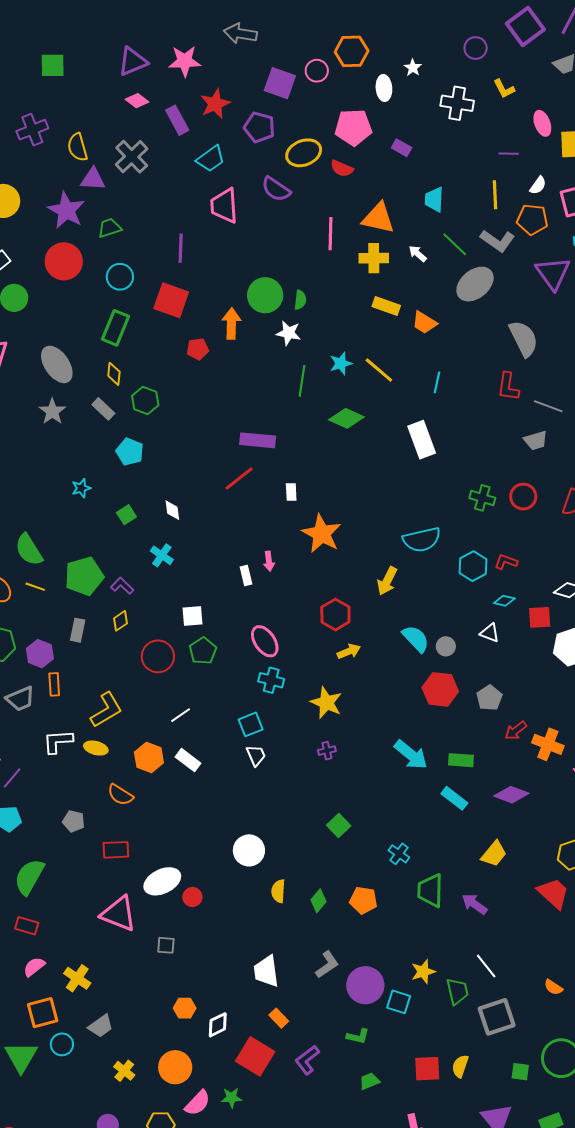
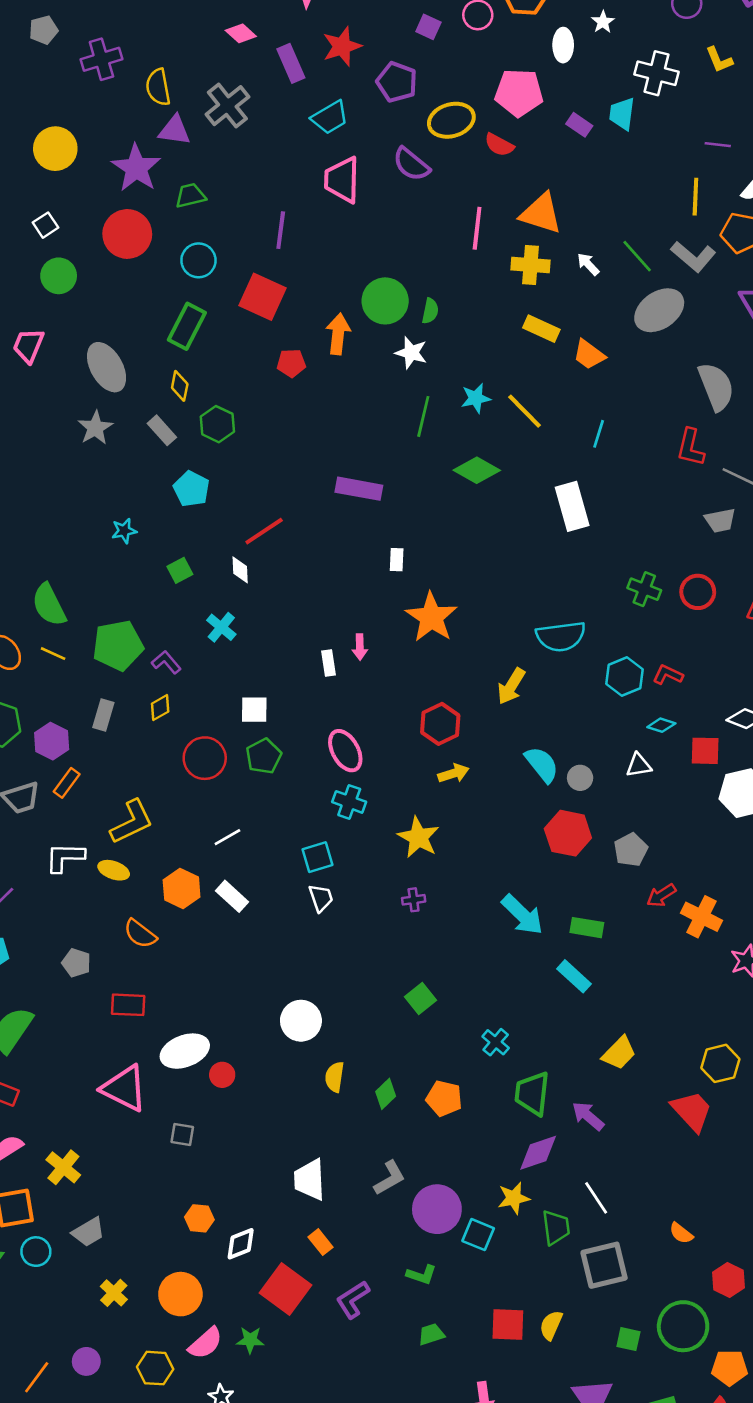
purple square: (280, 83) -> (428, 27), size x0.6
cyan trapezoid: (434, 199) -> (622, 114), moved
red line: (239, 479) -> (264, 531), moved
white triangle: (490, 633) -> (639, 765), turned -35
orange rectangle: (54, 684) -> (67, 783), turned 35
purple diamond: (511, 795) -> (538, 1153), moved, turned -44

